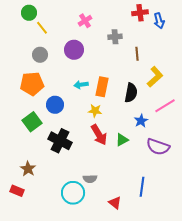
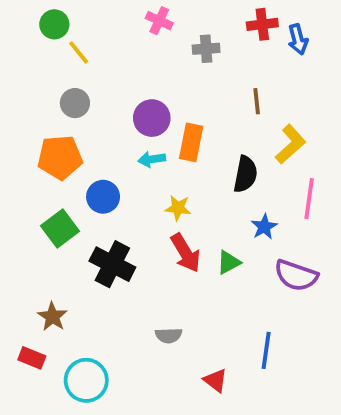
pink cross: (85, 21) -> (159, 21), moved, turned -32
gray cross: (115, 37) -> (206, 49), moved
purple circle: (74, 50) -> (152, 118), moved
orange rectangle: (102, 87) -> (191, 142), moved
pink line: (165, 106) -> (309, 199), turned -50
cyan circle: (73, 193) -> (86, 380), moved

